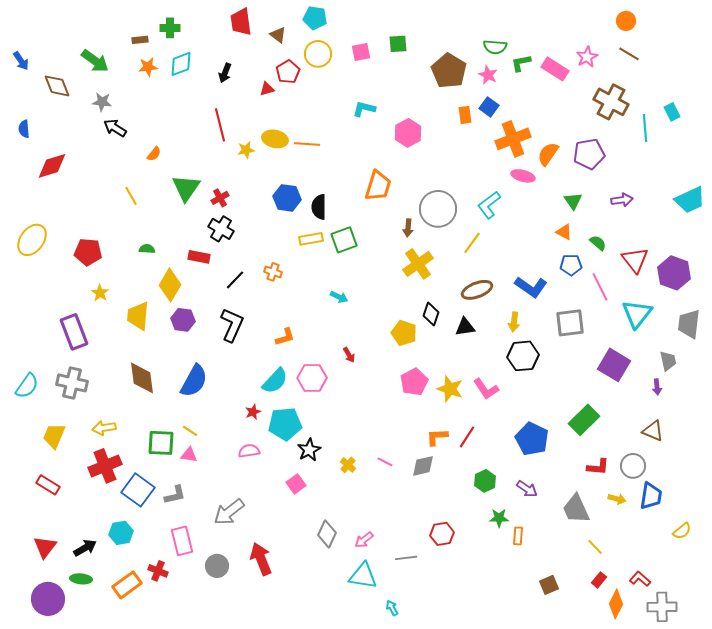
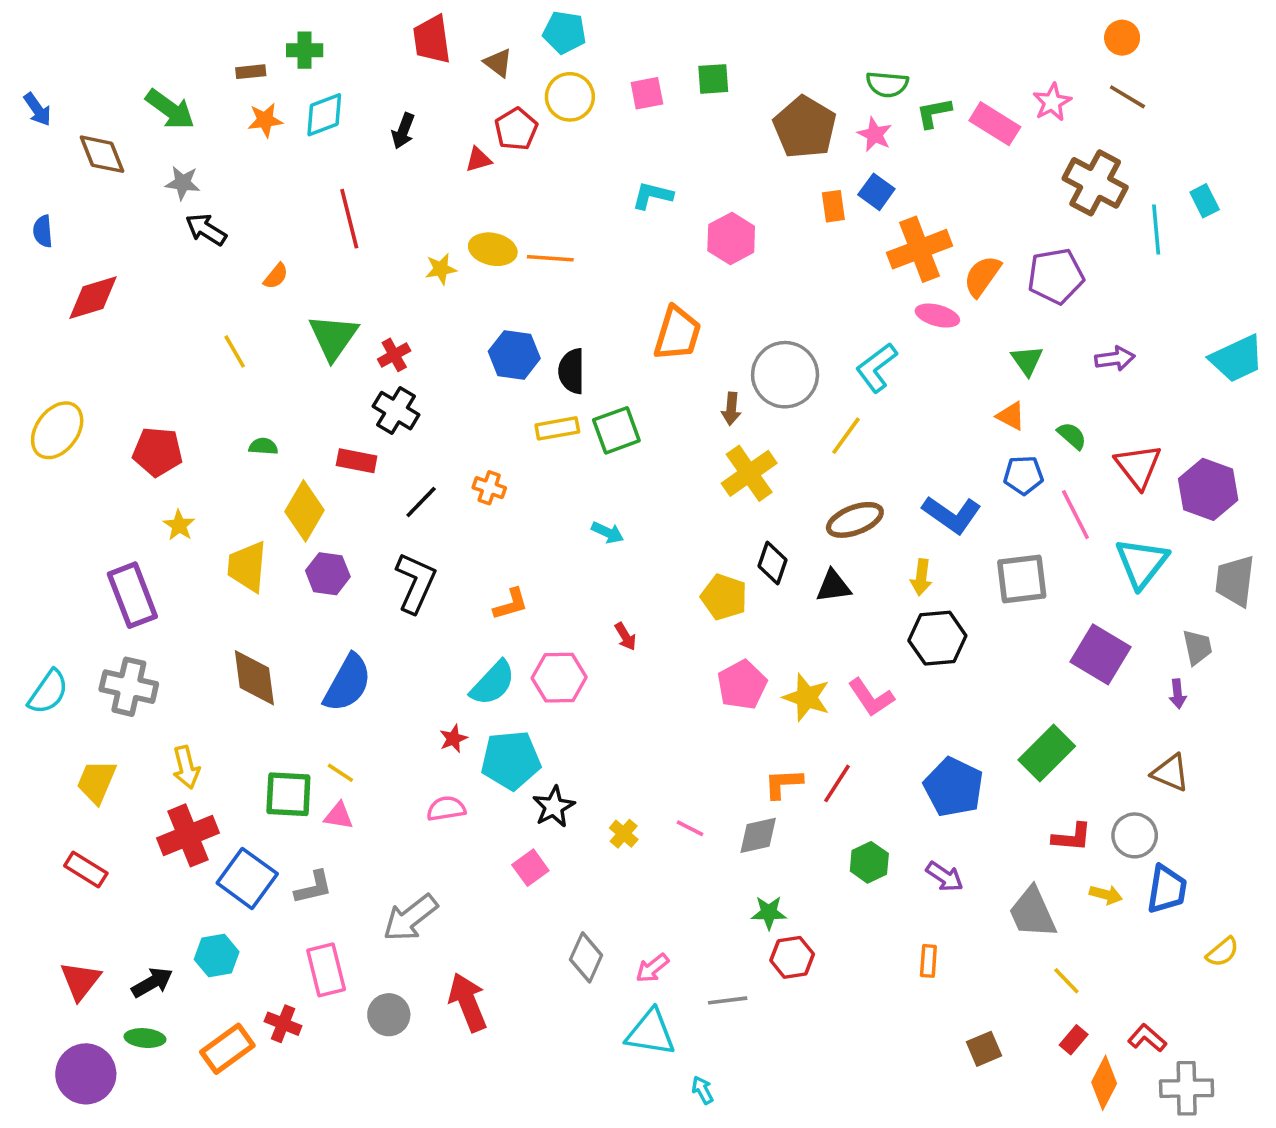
red line: (220, 125) -> (349, 219), moved
yellow arrow: (104, 428) -> (186, 767), turned -95
green star: (499, 518) -> (769, 913), moved

